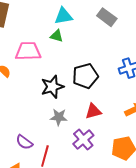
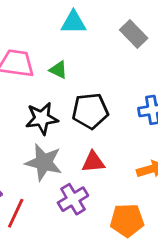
green triangle: (57, 36) -> (58, 70), moved
gray star: (59, 117) -> (44, 162), size x1.5

